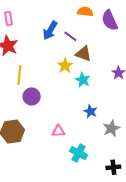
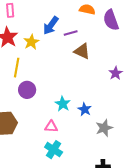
purple line: (70, 36) -> (71, 33), turned -56
yellow star: (65, 66) -> (31, 42), moved
cyan star: (83, 80) -> (63, 104), moved
cyan cross: (79, 153) -> (54, 150), moved

